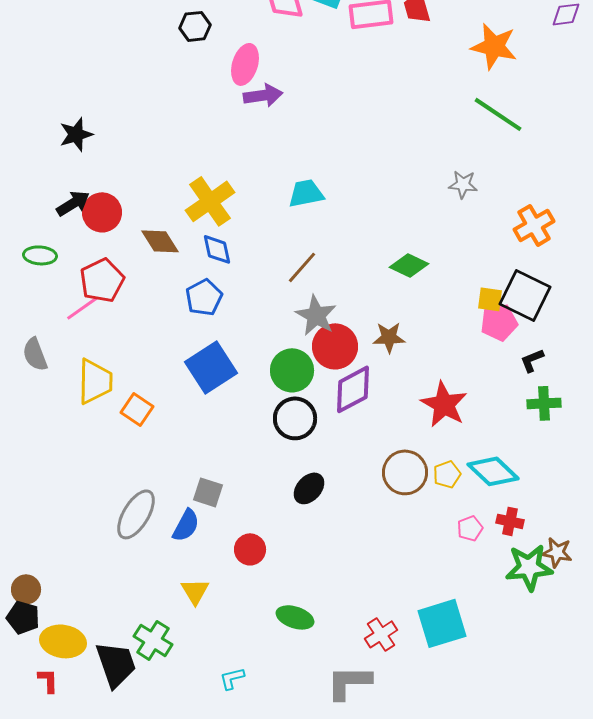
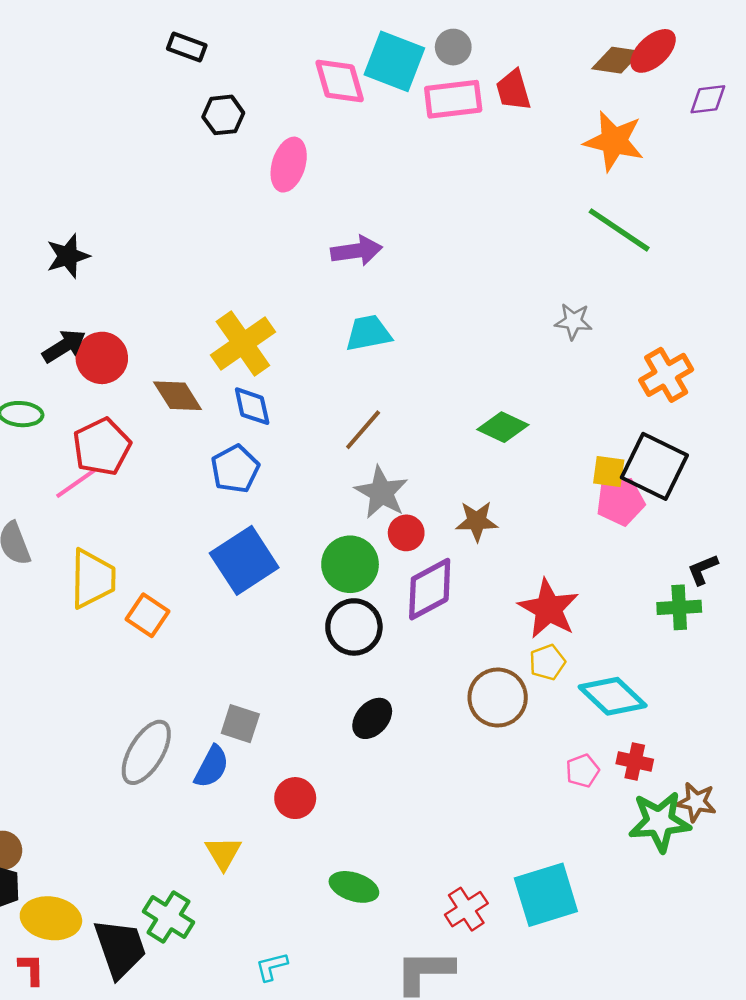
purple arrow: (263, 95) -> (357, 251), moved
red circle: (335, 346) -> (406, 533), size x0.6
black L-shape: (532, 360) -> (703, 570), moved
yellow pentagon: (447, 474) -> (547, 662), moved

